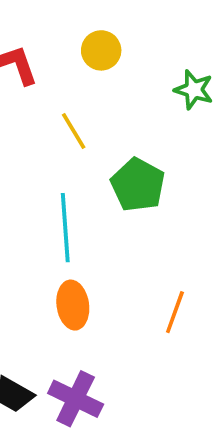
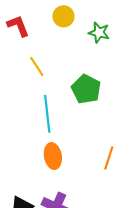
green star: (194, 90) -> (99, 33), moved
yellow line: (74, 131) -> (37, 66), moved

